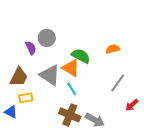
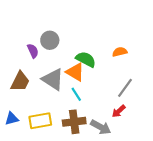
yellow rectangle: (26, 98) -> (40, 121), moved, size x1.5
red arrow: (132, 105) -> (119, 111), moved
blue triangle: (11, 112) -> (12, 119), turned -40
brown cross: (70, 115) -> (74, 122), turned -30

